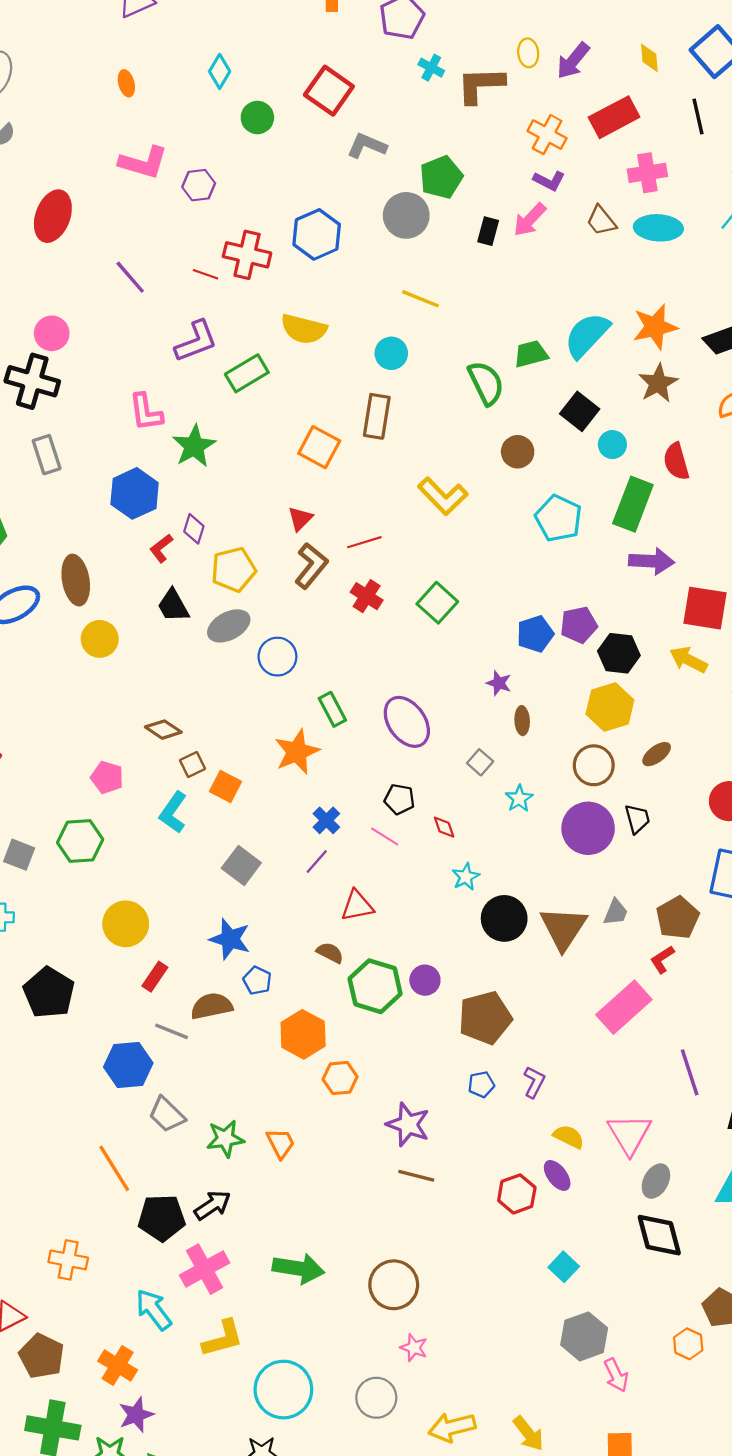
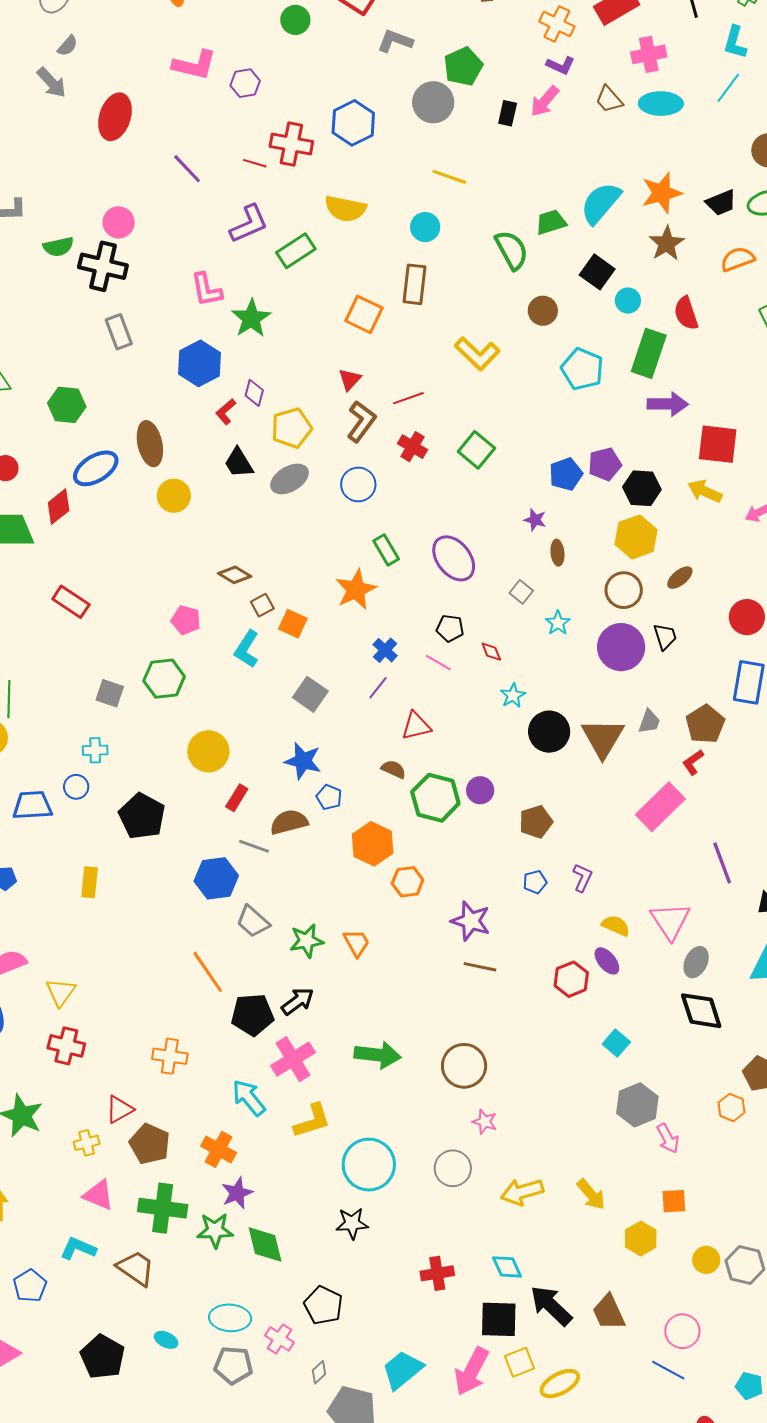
blue circle: (277, 657) -> (358, 484), moved
brown pentagon: (485, 1018) -> (536, 822), size x0.7

